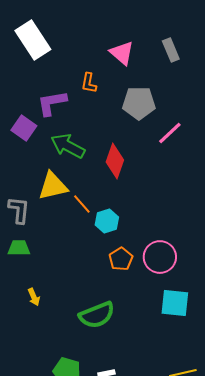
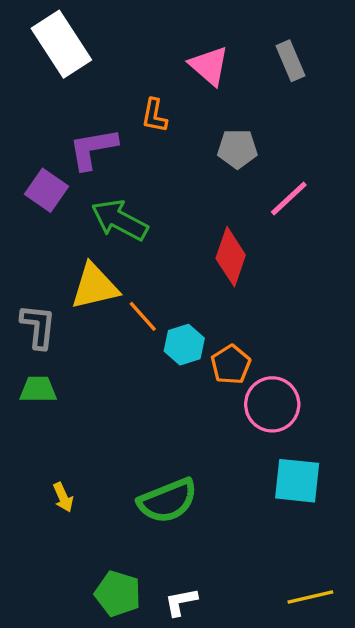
gray pentagon: (139, 103) -> (237, 149), size x0.7
red diamond: (115, 161) -> (231, 257), moved
orange pentagon: (121, 259) -> (231, 365), moved
yellow arrow: (34, 297) -> (63, 497), moved

